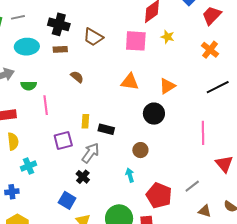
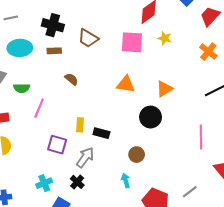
pink line: (46, 105) -> (39, 108), turned 30
purple square: (63, 141) -> (57, 145), turned 30
cyan cross: (28, 166) -> (44, 183), moved

